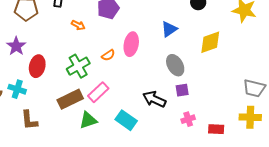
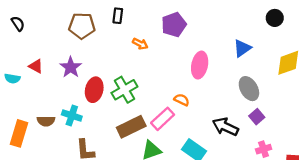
orange semicircle: (108, 55) -> (182, 100), moved, turned -120
green cross: (78, 66) -> (124, 90), moved
purple square: (182, 90) -> (257, 117), turned -32

